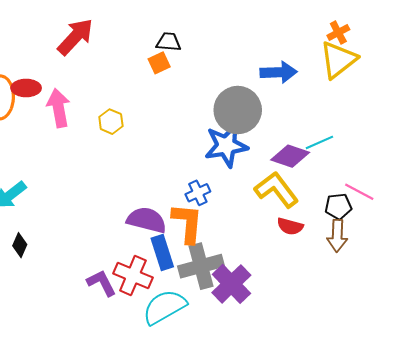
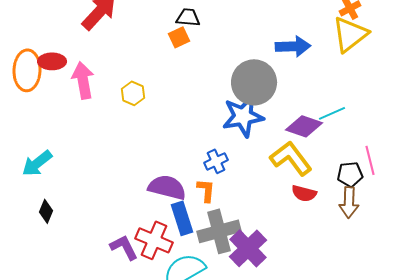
pink line: (359, 192) -> (370, 160), turned 48
orange L-shape: (187, 223) -> (206, 190), size x0.6

